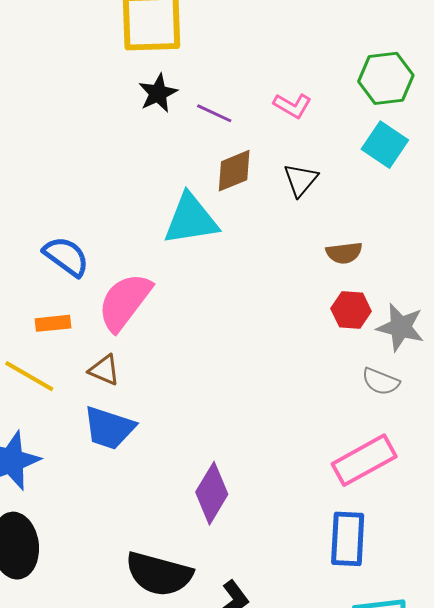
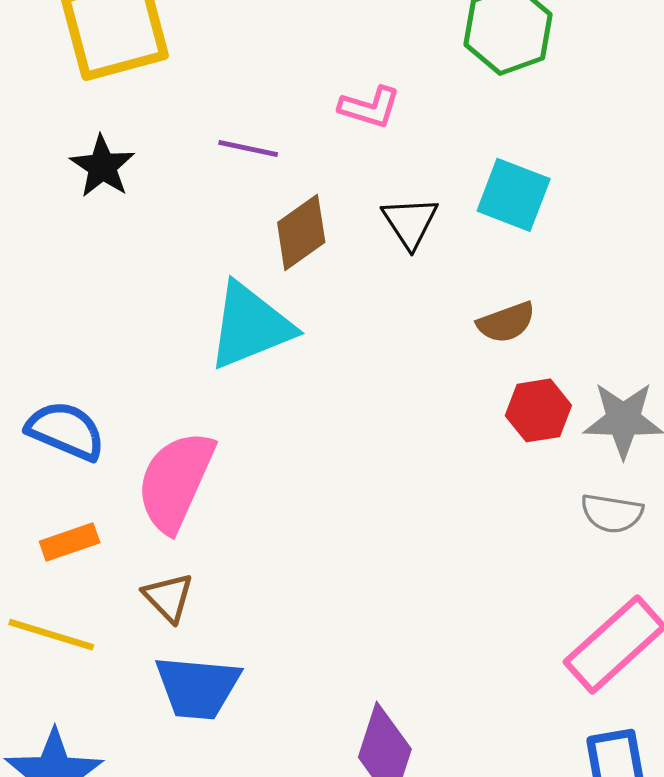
black star: (158, 93) -> (102, 166), moved
cyan square: (385, 145) -> (514, 195), moved
brown triangle: (104, 370) -> (168, 597), turned 36

